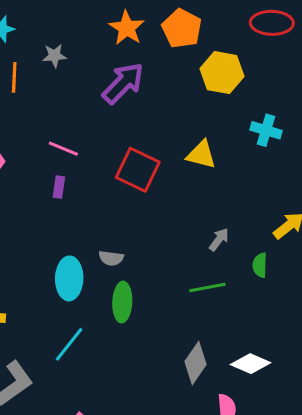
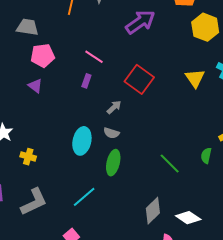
yellow triangle: (201, 155) -> (195, 78), moved, turned 30
gray arrow: (219, 240) -> (114, 107), moved
green line: (207, 287) -> (170, 164), turned 45
cyan line: (69, 344) -> (84, 197), moved

